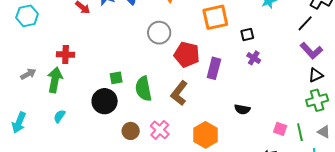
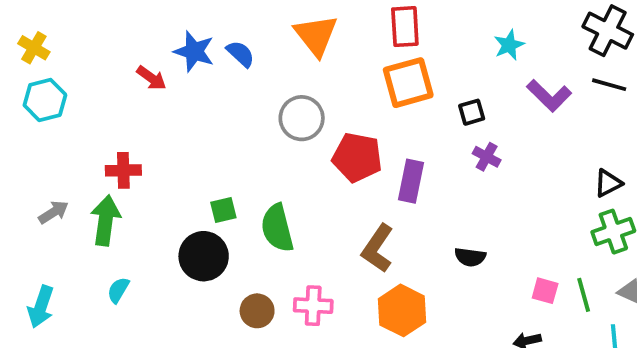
black line: (305, 23) -> (609, 85), moved, turned 66
purple L-shape: (311, 51) -> (549, 96), moved
brown L-shape: (179, 93) -> (377, 248), moved
pink cross: (160, 130) -> (313, 306), turned -36

